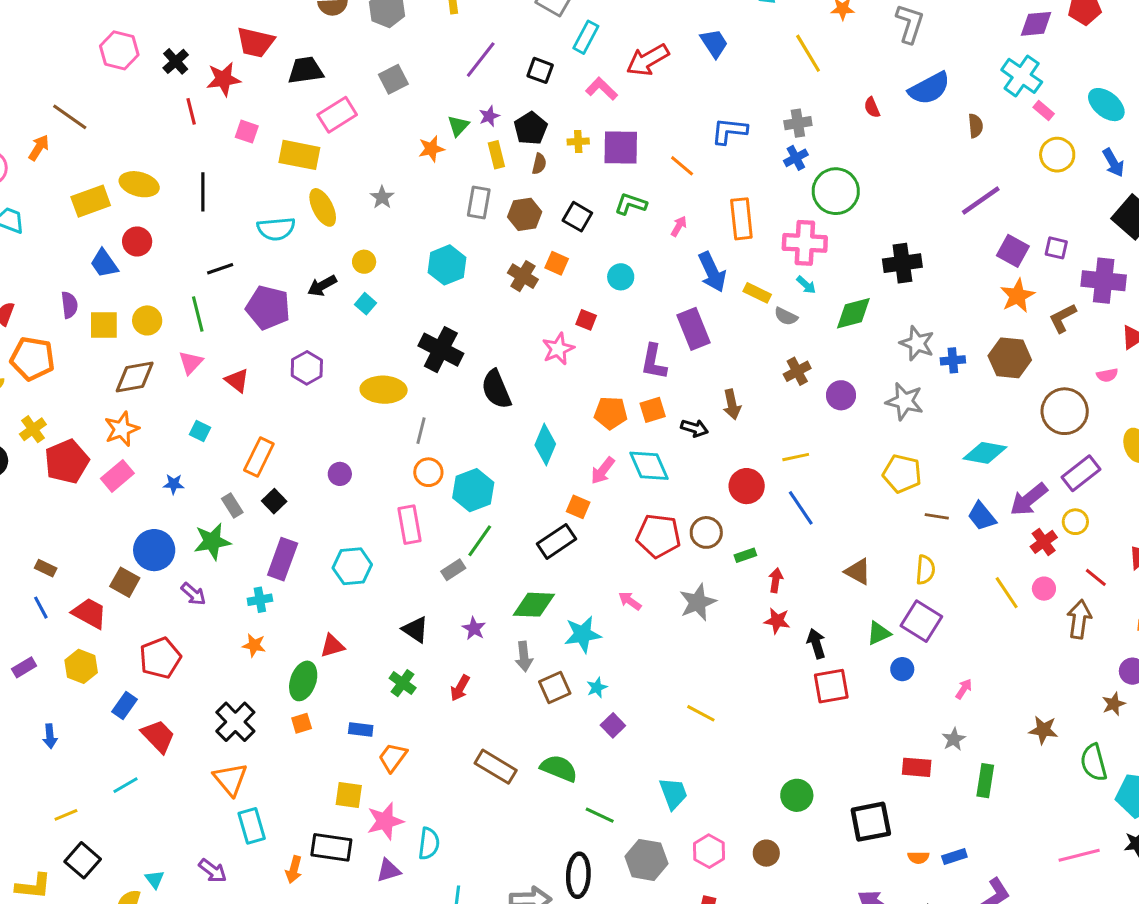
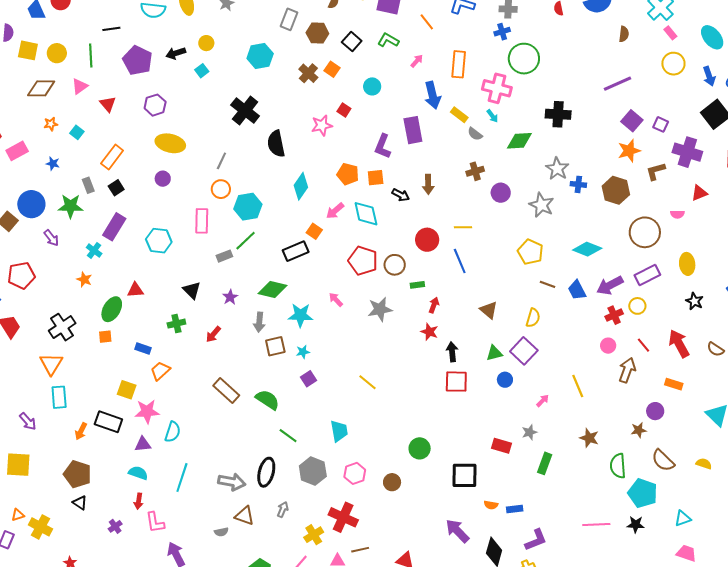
yellow ellipse: (384, 390) -> (170, 143), moved
orange star: (122, 429) -> (51, 124), moved, size x0.6
yellow line: (1007, 593) -> (578, 386), moved
cyan cross: (260, 600) -> (94, 250), turned 35
green cross: (403, 683) -> (176, 324), turned 30

